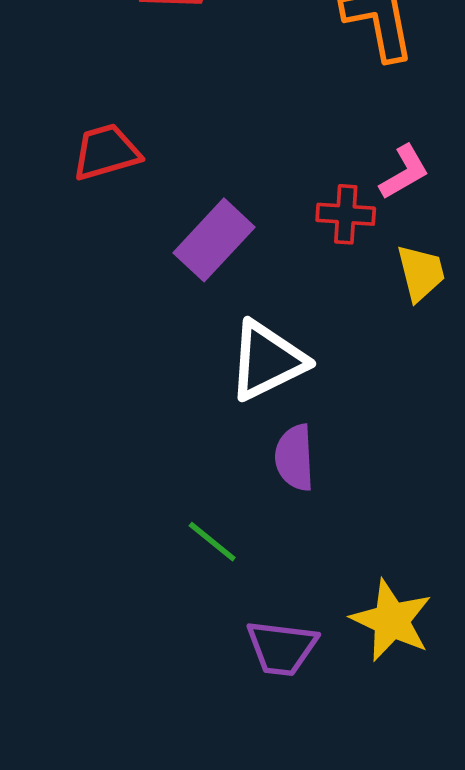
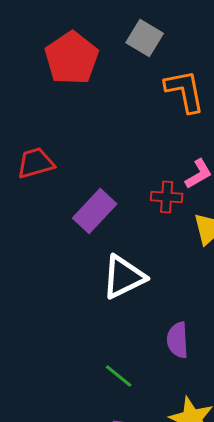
purple semicircle: (295, 458) -> (178, 340), moved
green line: (212, 542) -> (119, 376), moved

